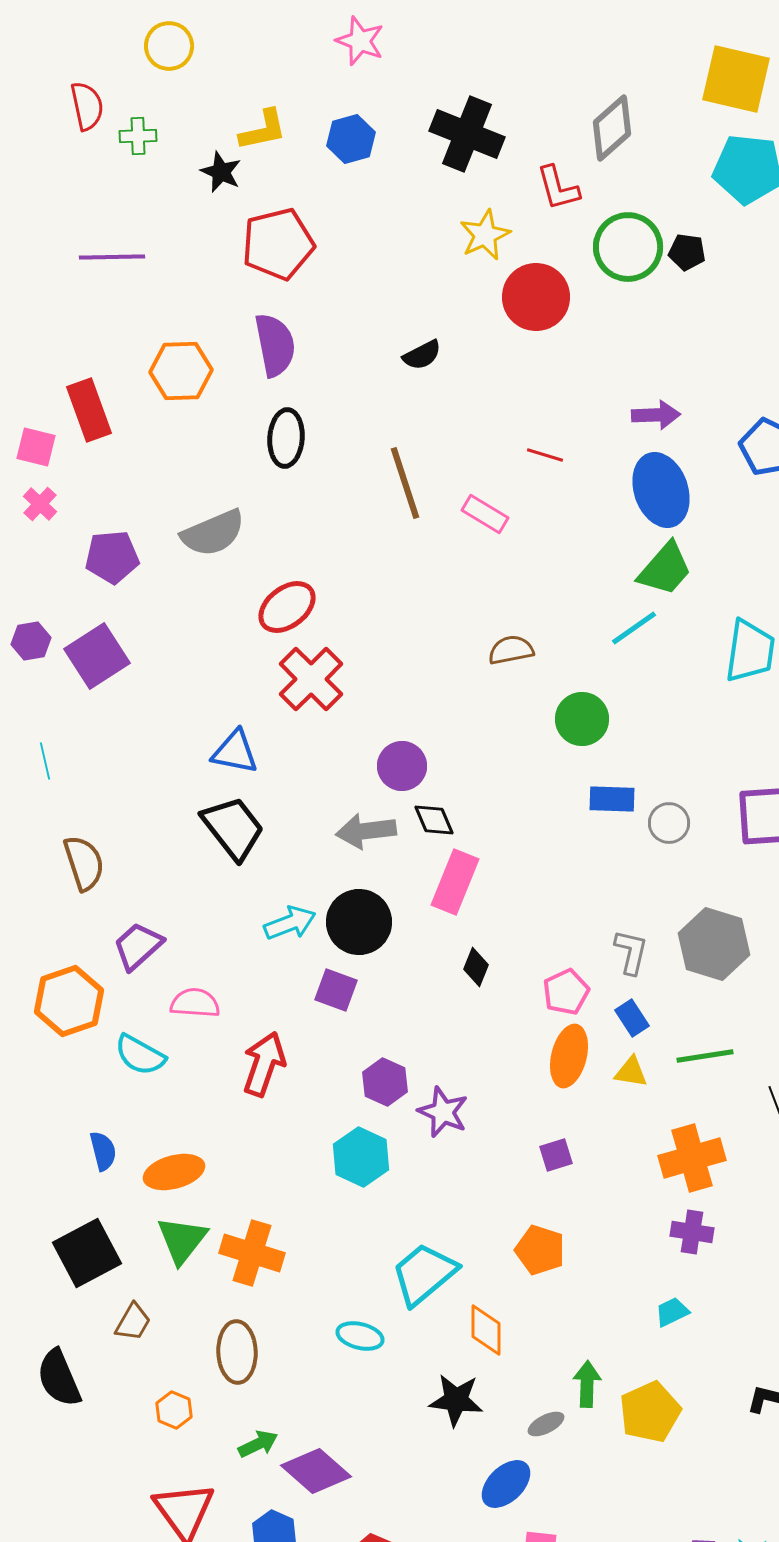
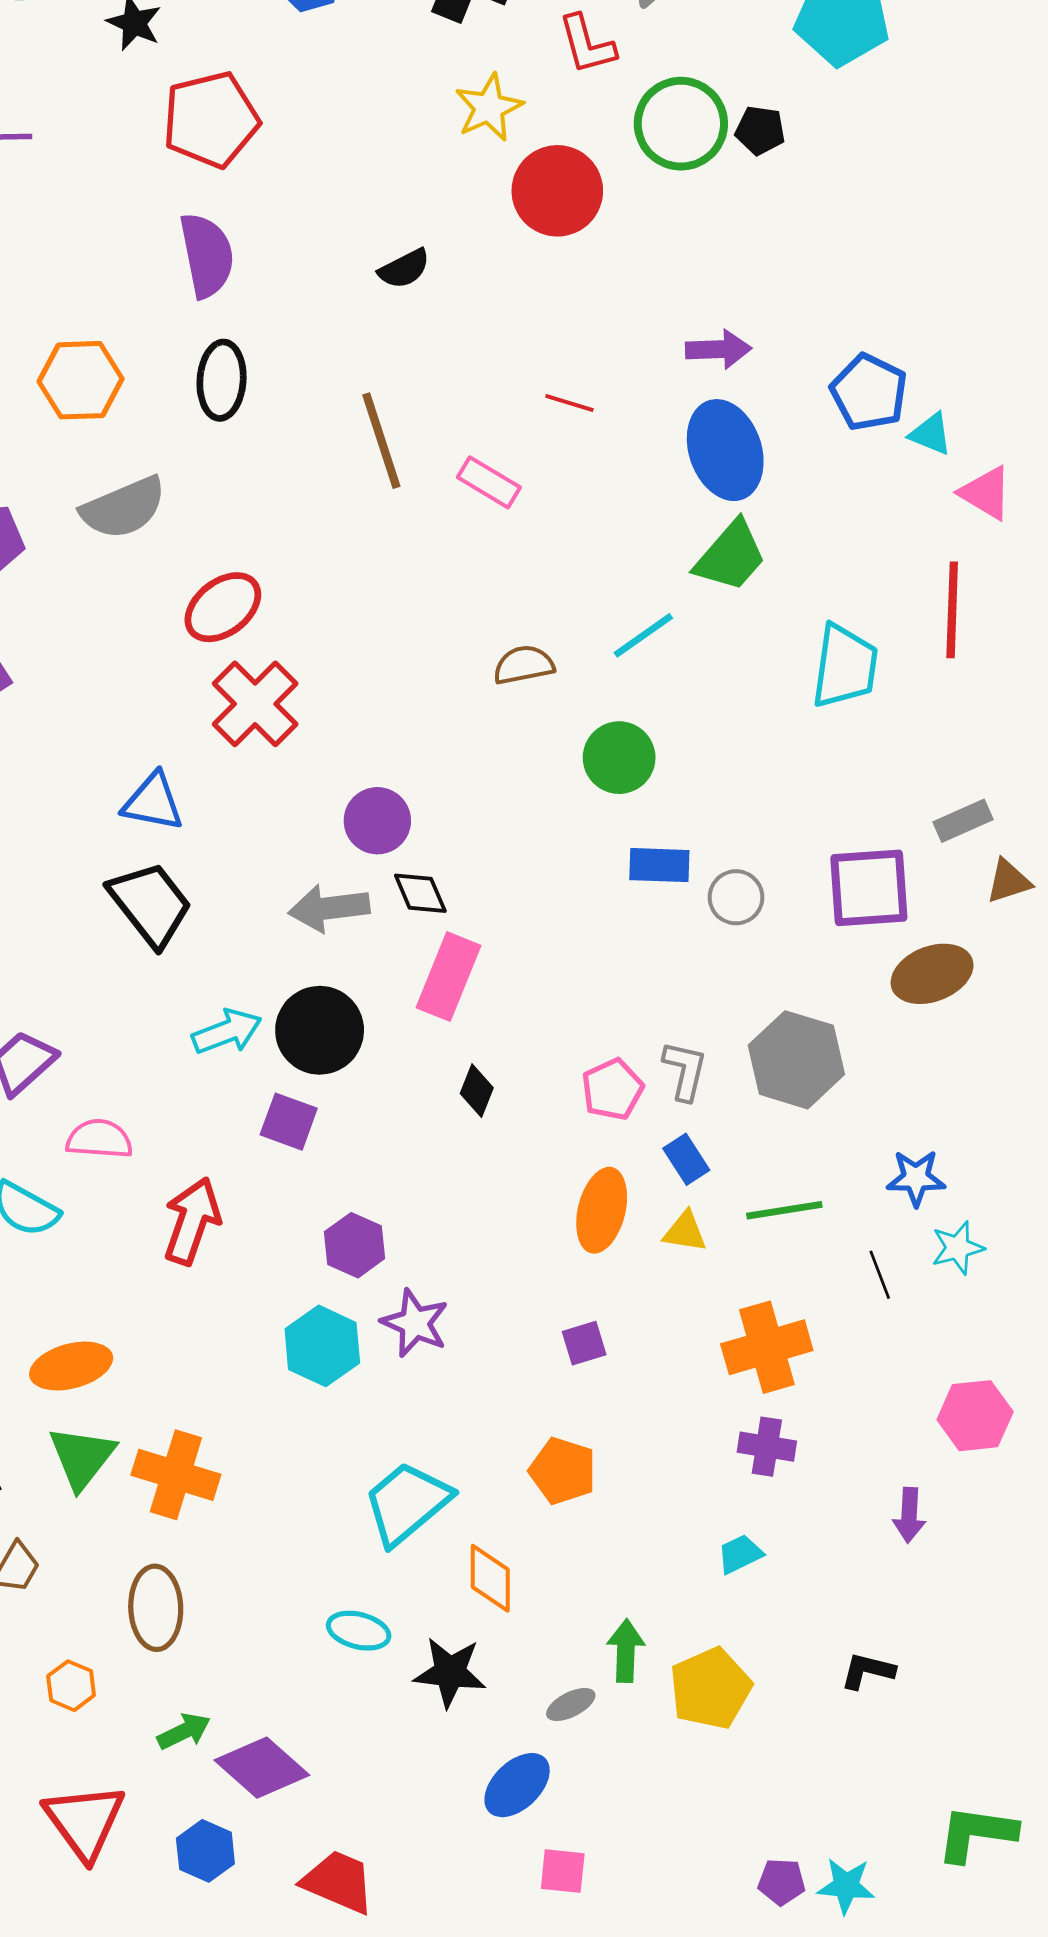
orange hexagon: (181, 371) -> (81, 380), moved
cyan line: (634, 628) -> (643, 635), moved
pink pentagon: (566, 992) -> (612, 1089), moved
purple star: (443, 1112) -> (415, 1323), moved
cyan ellipse: (360, 1336) -> (359, 1631), moved

